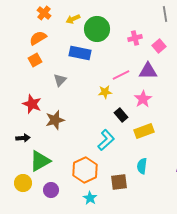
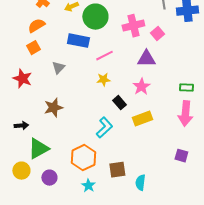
pink cross: (135, 38) -> (133, 26), size x1.5
pink line: (121, 75) -> (104, 56), moved
red star: (32, 104) -> (22, 79), moved
cyan semicircle: (142, 166) -> (140, 183), moved

